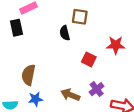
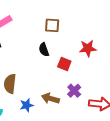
black semicircle: (65, 33) -> (44, 50), moved
blue star: (35, 99) -> (27, 105), moved

